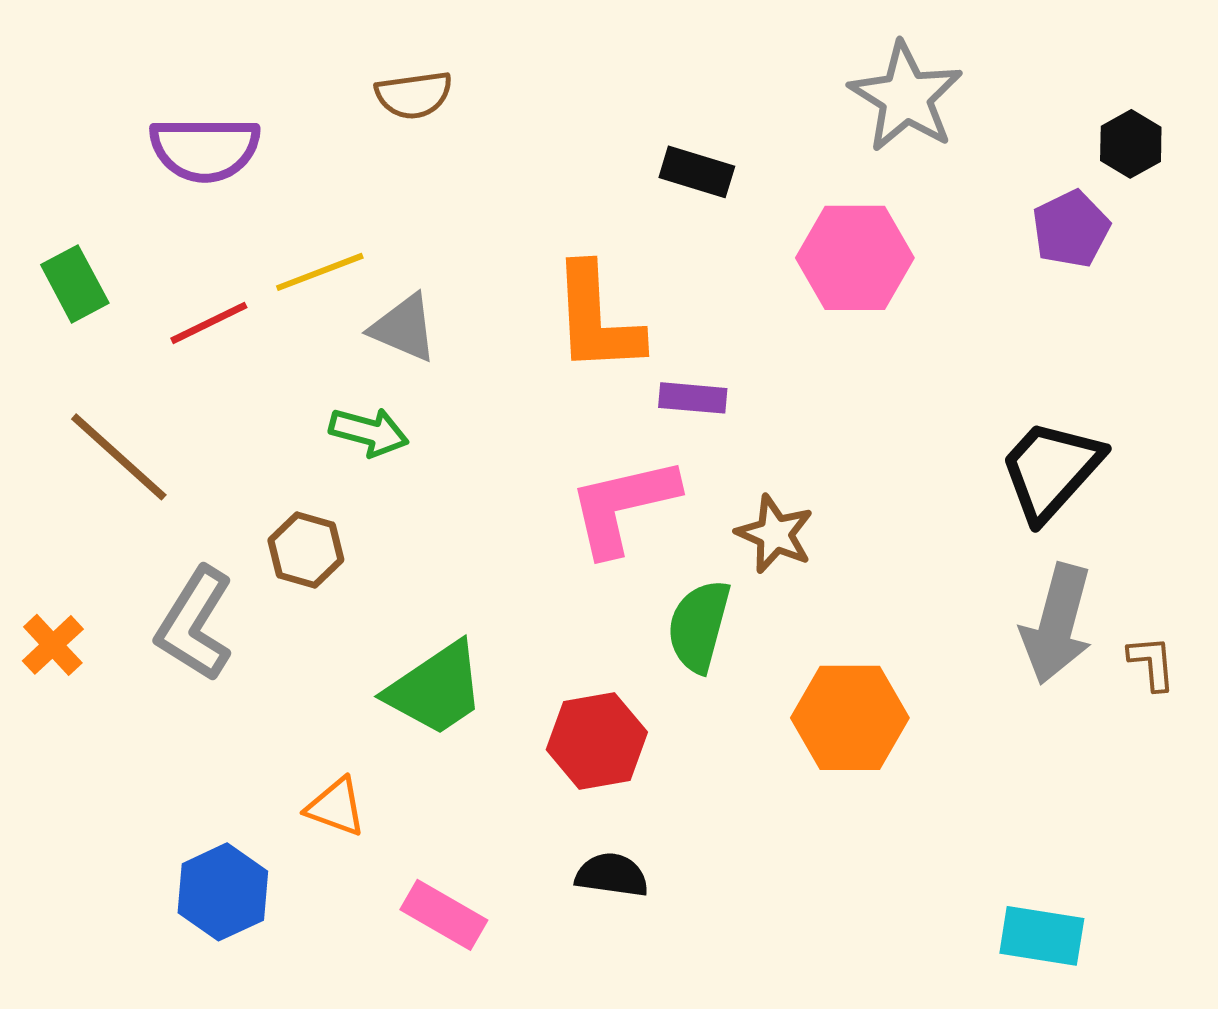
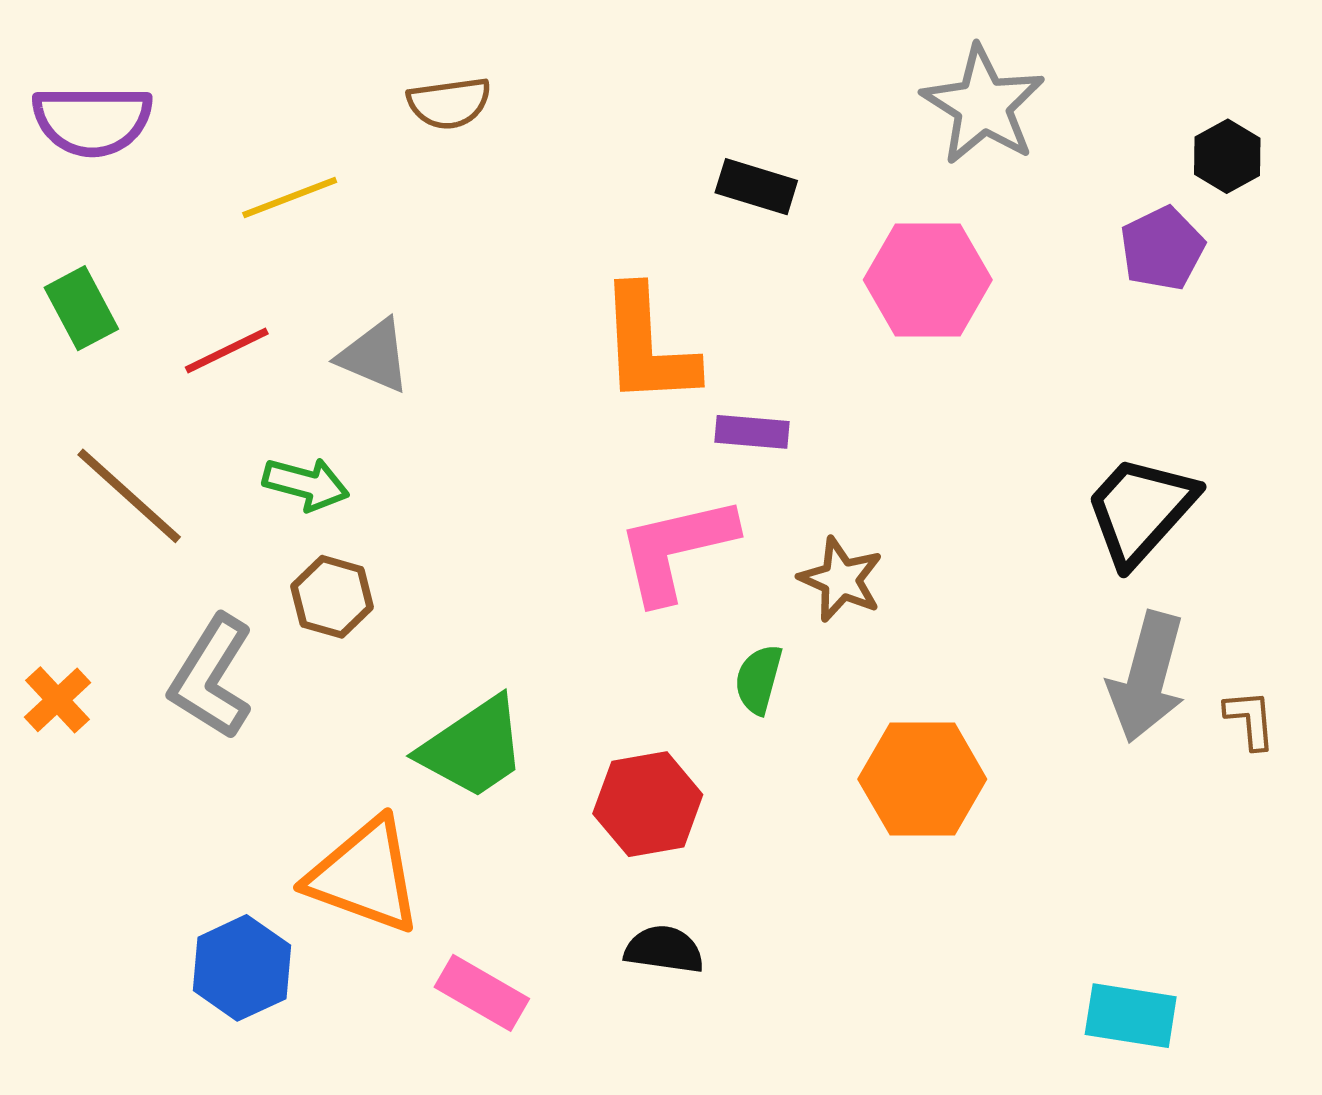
purple semicircle: (205, 149) -> (92, 120), moved
yellow line: (320, 272) -> (290, 197), moved
gray triangle: (404, 328) -> (374, 356), moved
green arrow: (369, 432) -> (306, 484), moved
green semicircle: (699, 626) -> (758, 679), size x0.7
orange triangle: (336, 807) -> (365, 876), size x1.8

